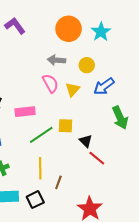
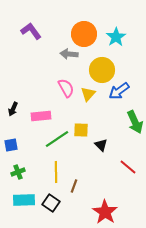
gray arrow: (56, 60) -> (69, 54), moved
yellow circle: (87, 65) -> (102, 70), size x1.6
red line: (97, 158) -> (128, 167), moved
black square: (35, 200) -> (51, 203), turned -30

